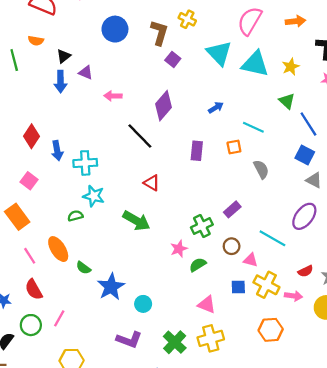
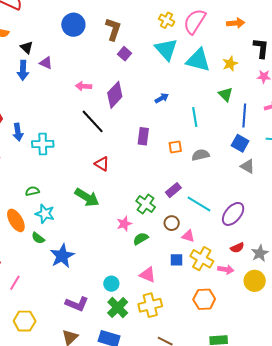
yellow cross: (187, 19) -> (167, 20), moved
black triangle: (64, 56) -> (27, 48), turned -40
pink arrow: (113, 96) -> (84, 86), moved
blue line: (308, 124) -> (244, 116), turned 35
cyan line: (253, 127) -> (195, 117), turned 54
orange square: (234, 147) -> (175, 147), moved
gray semicircle: (261, 169) -> (201, 155), turned -78
cyan star: (94, 196) -> (45, 214), moved
purple ellipse: (304, 216) -> (233, 214), moved
green cross: (202, 226) -> (146, 204), turned -30
cyan line: (272, 238) -> (199, 204), moved
cyan circle: (143, 304) -> (111, 284), moved

